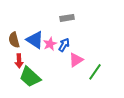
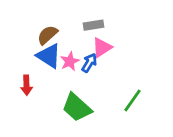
brown semicircle: (14, 40) -> (47, 35), moved, turned 63
pink triangle: (76, 60) -> (102, 47), moved
green trapezoid: (30, 77) -> (77, 107), moved

